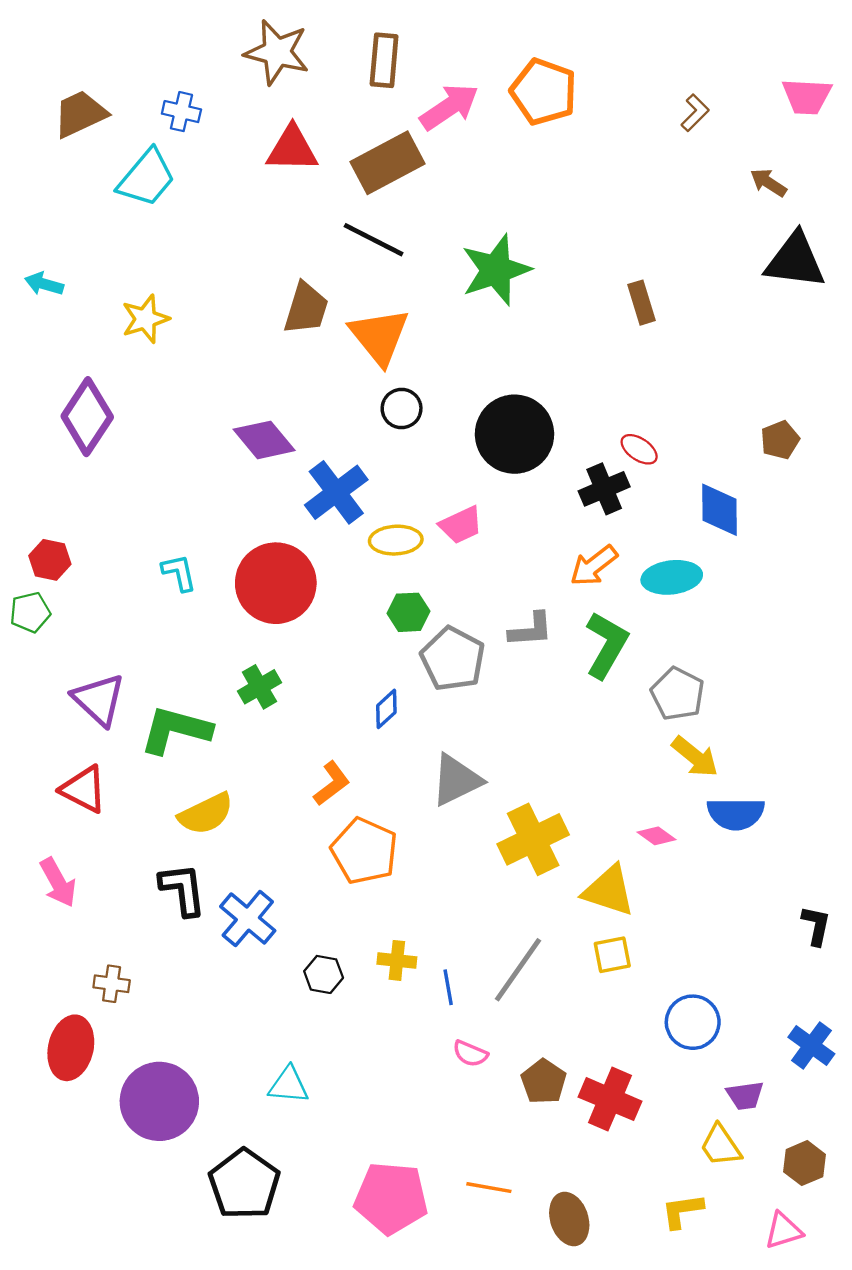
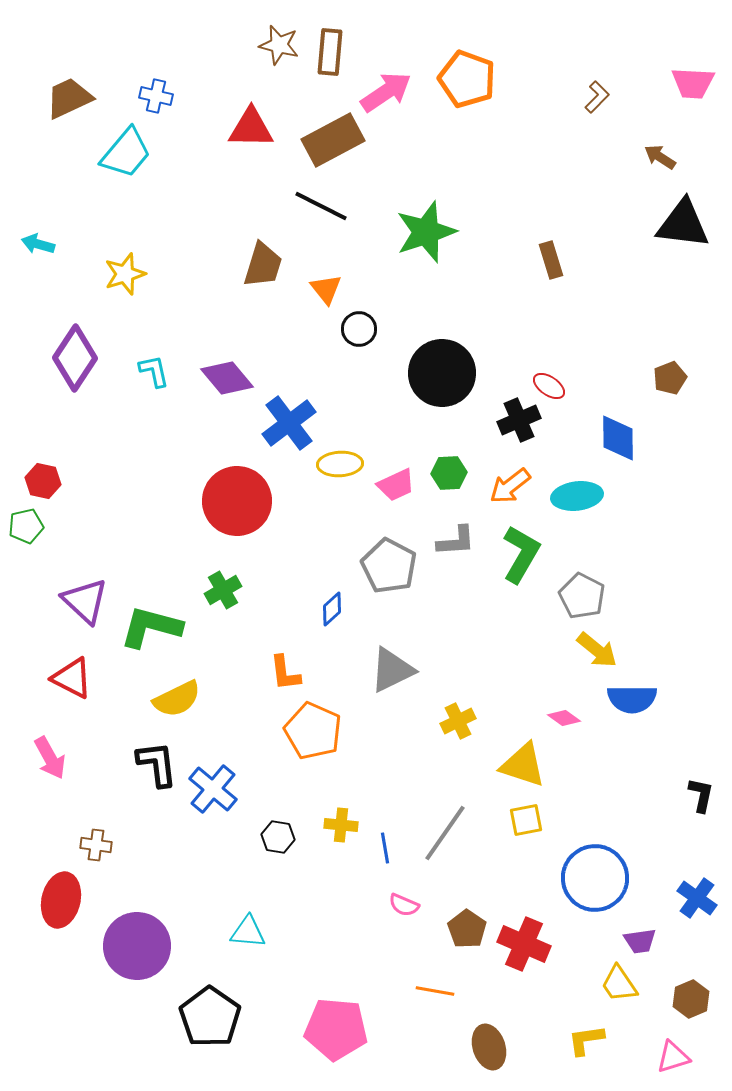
brown star: (277, 52) -> (279, 45), moved, size x0.7
orange triangle: (379, 336) -> (326, 289), size x0.6
black circle: (402, 409) -> (359, 329), moved
pink trapezoid: (461, 525) -> (396, 485), moved
cyan L-shape: (179, 573) -> (154, 371), moved
green hexagon: (409, 612) -> (449, 473), moved
orange L-shape: (332, 783) -> (285, 673), turned 120
yellow cross: (533, 839) -> (458, 721), size x0.6
blue circle: (693, 1022) -> (595, 878), size x1.4
orange line: (489, 1188) -> (435, 991), moved

